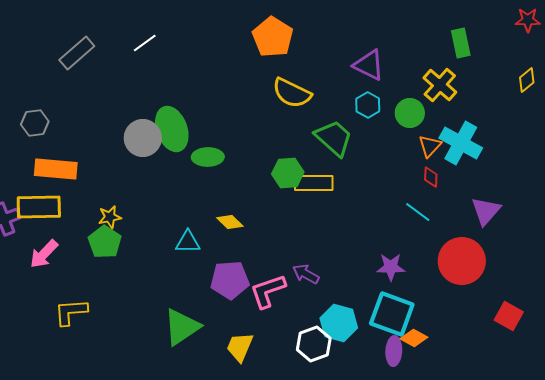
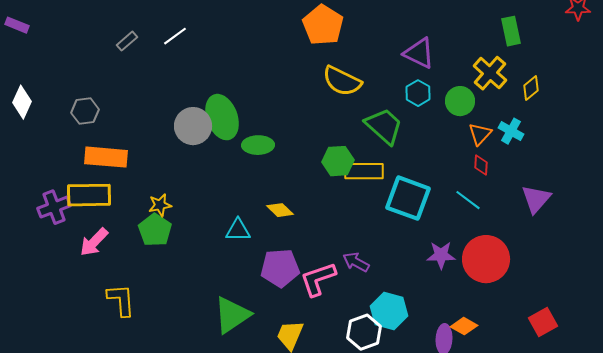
white line: (145, 43) -> (175, 36), moved
gray rectangle: (77, 53) -> (127, 41), size x0.6
yellow diamond: (527, 80) -> (531, 88), moved
cyan cross: (461, 143) -> (511, 131), size x0.6
red circle: (462, 261) -> (486, 259), moved
yellow L-shape: (71, 312) -> (121, 300), turned 90
cyan square: (392, 314) -> (408, 198), moved
red square: (509, 316) -> (543, 322), moved, turned 32

